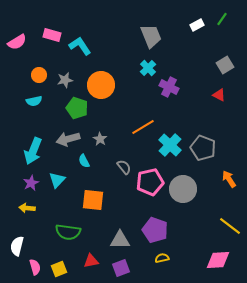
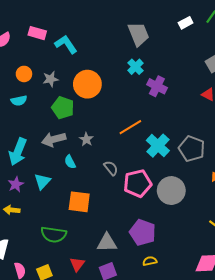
red triangle: (91, 261) -> (77, 264), turned -42

